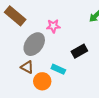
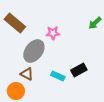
black rectangle: (79, 51) -> (79, 70), moved
orange circle: (42, 81) -> (16, 91), moved

